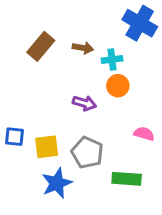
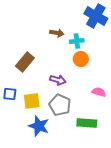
brown rectangle: (41, 46) -> (25, 62), moved
purple arrow: (84, 103) -> (58, 80), moved
blue star: (57, 183) -> (39, 126), turned -30

